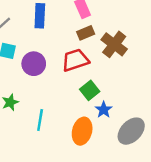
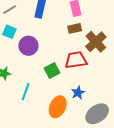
red trapezoid: (75, 60) -> (76, 60), moved
green square: (90, 90) -> (52, 71), moved

